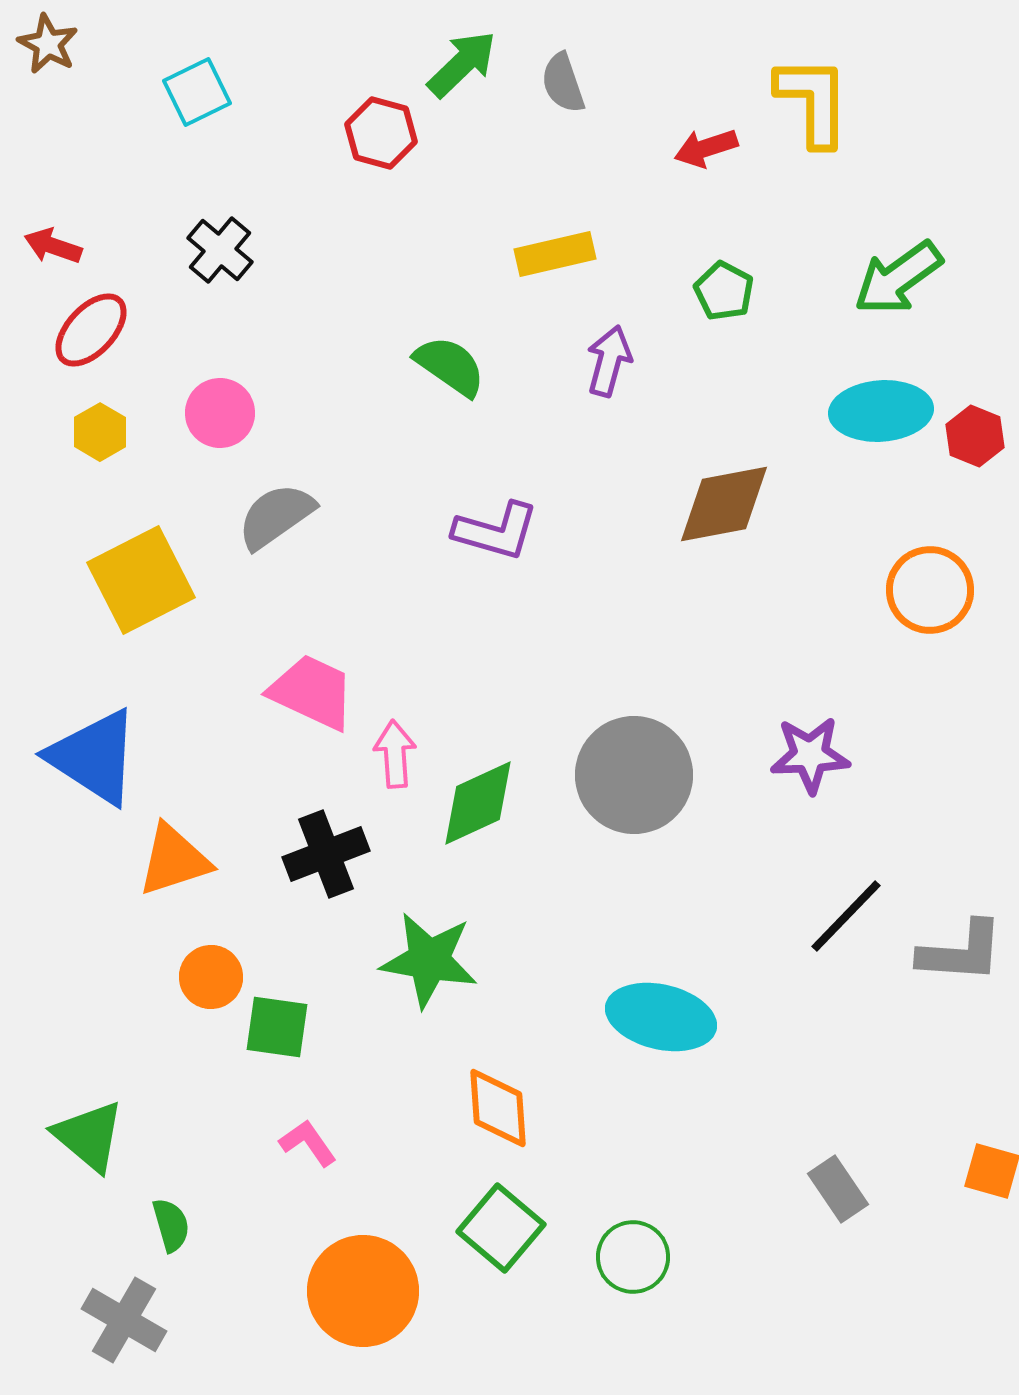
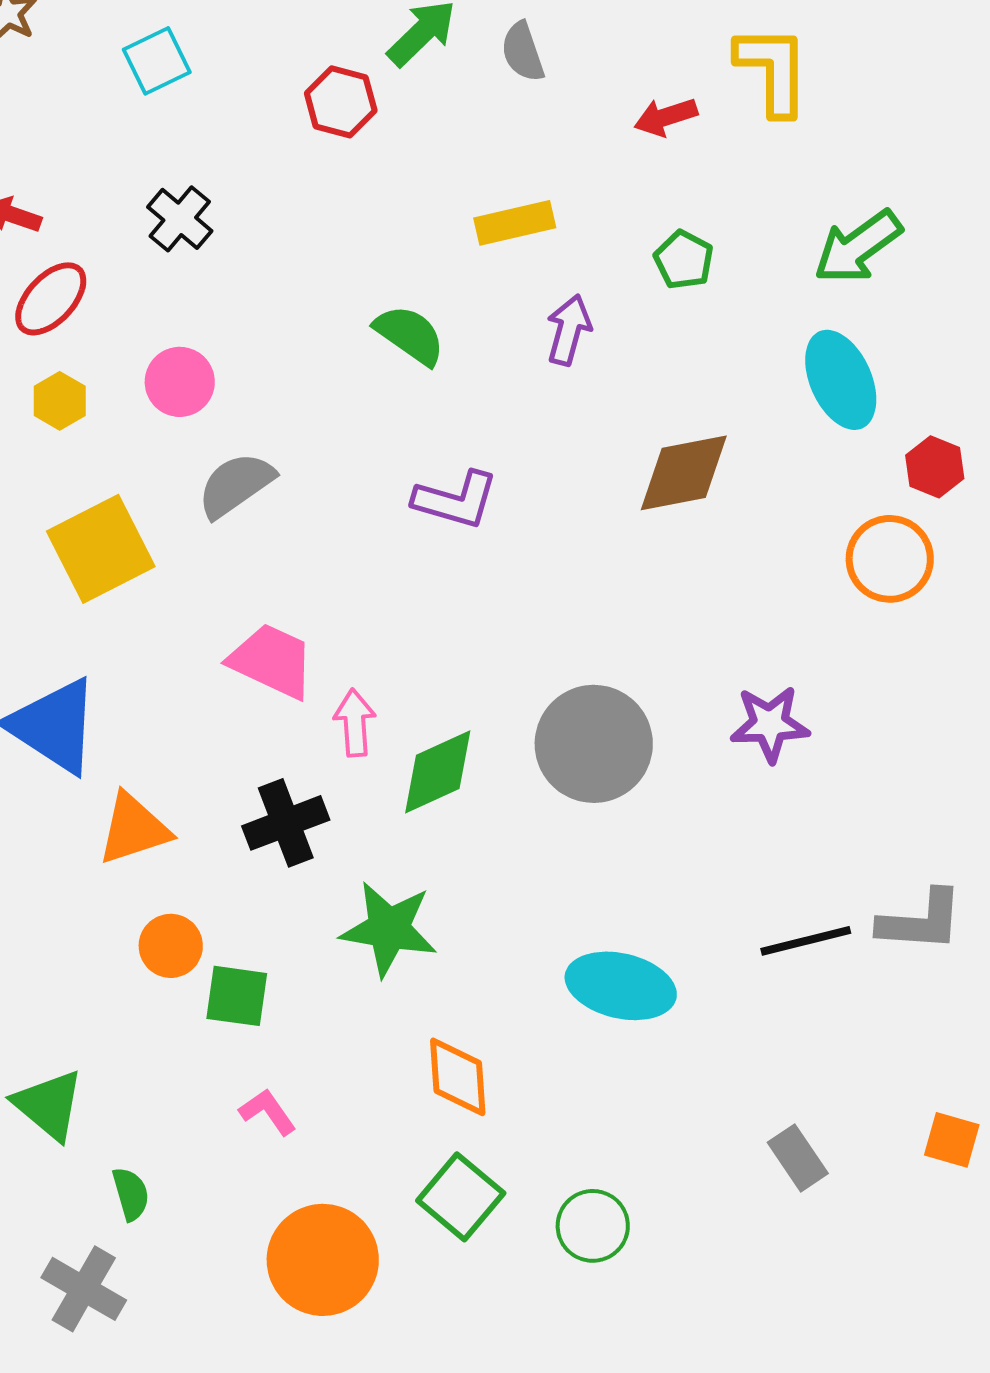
cyan ellipse: (881, 411) -> (841, 380), turned 70
red hexagon: (975, 436) -> (935, 467), moved
black line: (846, 916) -> (806, 941), moved, turned 32

